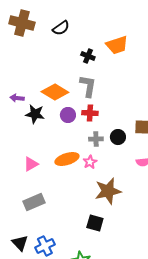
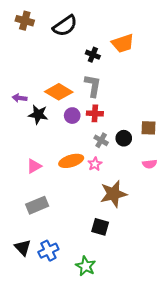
brown cross: (22, 23) -> (25, 21), size x0.7
black semicircle: (61, 28) -> (65, 26), size x1.4
gray cross: (96, 139) -> (101, 140), turned 32

